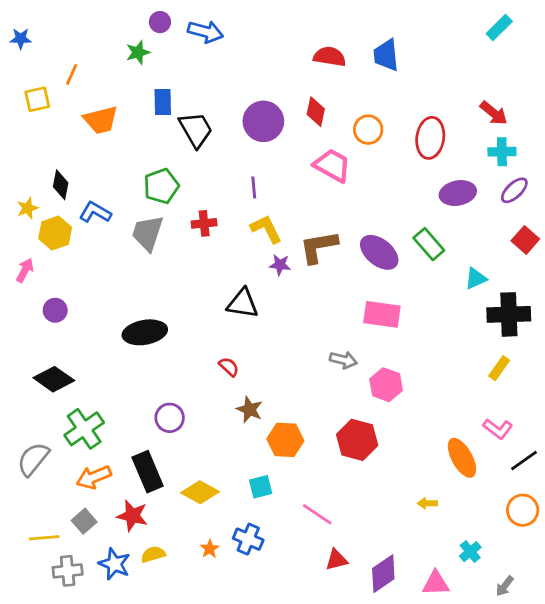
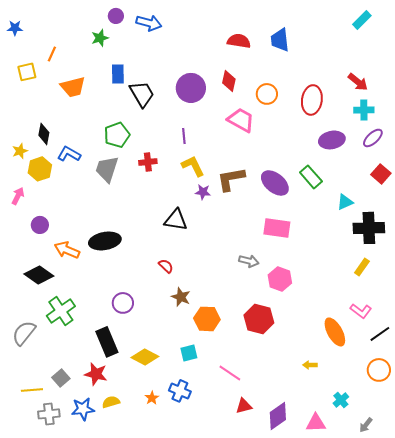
orange arrow: (94, 477) -> (67, 250), moved, turned 45
blue star: (114, 564) -> (83, 409), turned -30

